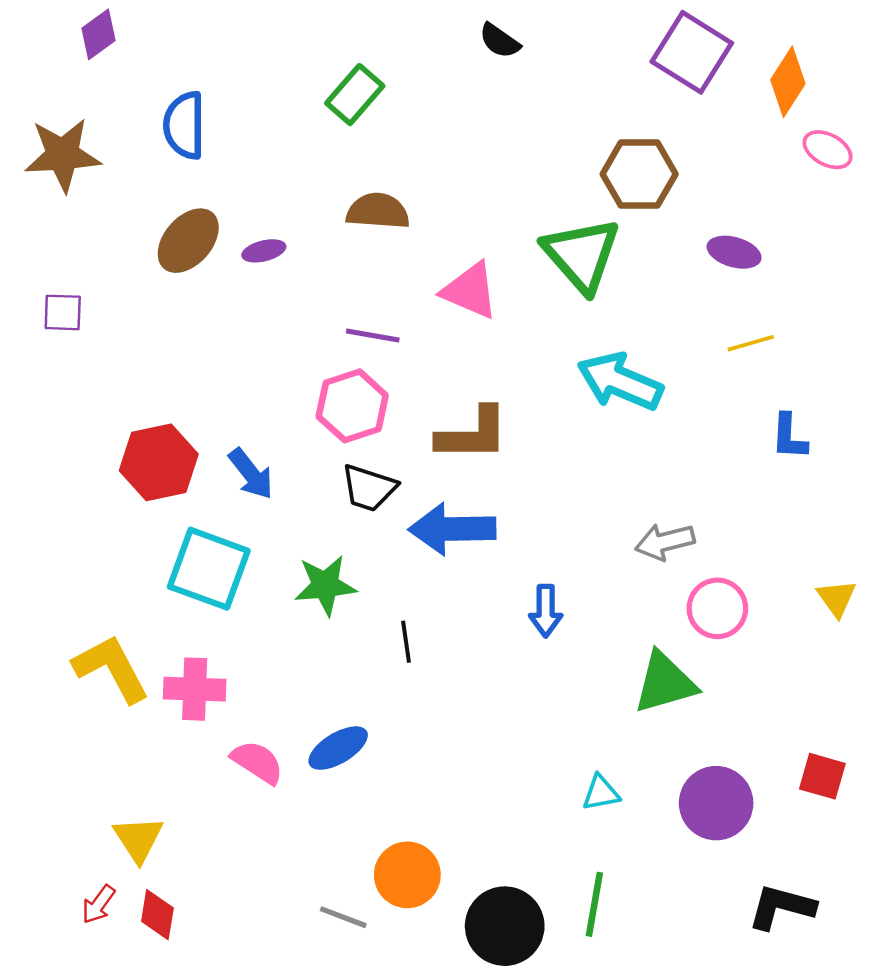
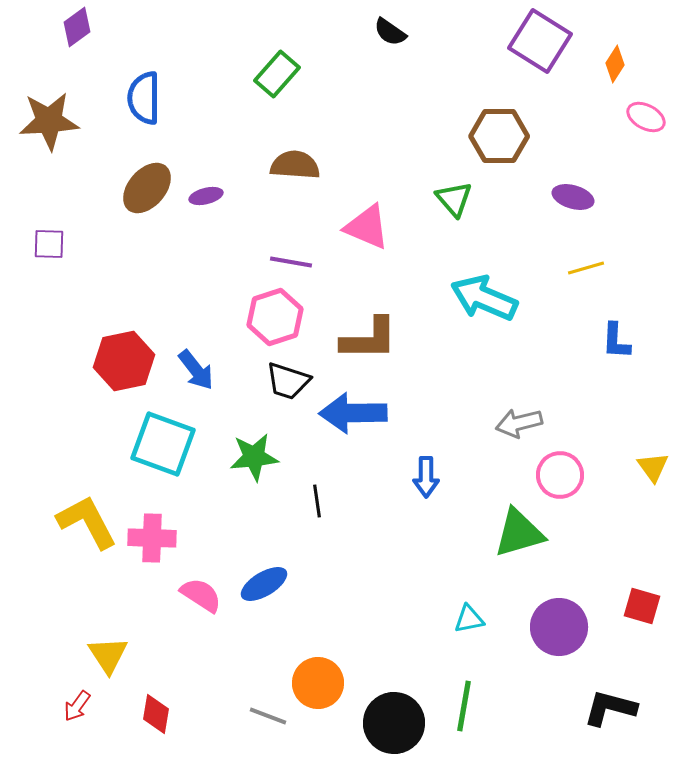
orange diamond: (788, 82) -> (615, 64), size x0.7
green triangle: (582, 255) -> (454, 199), size x0.6
red diamond: (157, 915) -> (156, 714), moved

